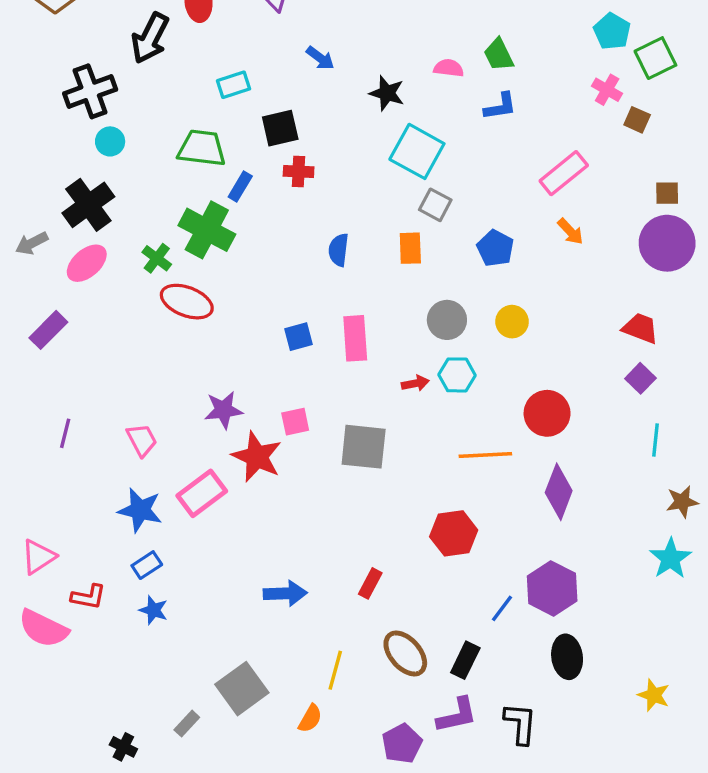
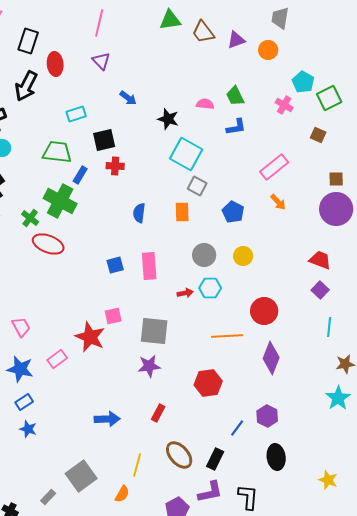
pink cross: (607, 90) -> (284, 105), moved
purple star: (223, 410) -> (149, 366), moved
pink rectangle: (202, 493) -> (57, 359), size x0.7
purple hexagon: (552, 588) -> (267, 416), size x0.7

